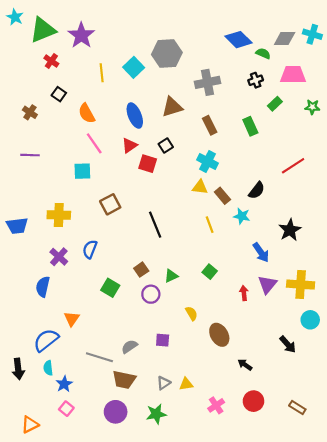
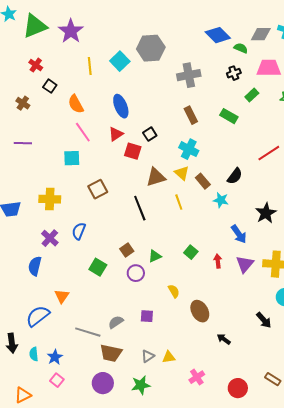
red cross: (51, 61) -> (36, 65), moved
brown triangle: (172, 107) -> (156, 177), moved
green rectangle: (250, 126) -> (229, 116), turned -36
yellow triangle: (200, 187) -> (182, 173), turned 35
yellow line: (210, 225) -> (179, 202), moved
red arrow: (244, 293) -> (218, 261), moved
cyan semicircle: (48, 368) -> (34, 354), moved
red circle: (253, 401) -> (238, 388), moved

